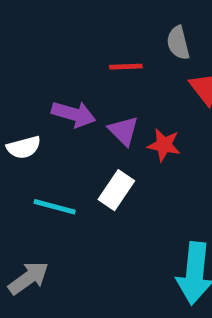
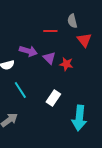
white rectangle: (116, 190) -> (53, 98), moved
cyan line: (55, 207) -> (20, 90), turned 42

